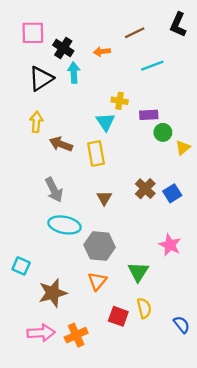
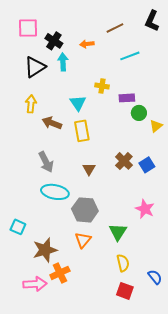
cyan triangle: (105, 122) -> (78, 103), moved
red square: (118, 316) -> (125, 291), moved
orange cross: (76, 335) -> (60, 273), moved

